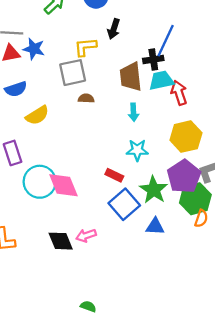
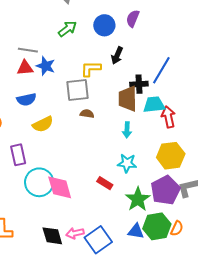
black cross: (153, 59) -> (139, 84), moved
green hexagon: (195, 199) -> (157, 226), moved
blue square: (124, 204) -> (98, 240), moved

